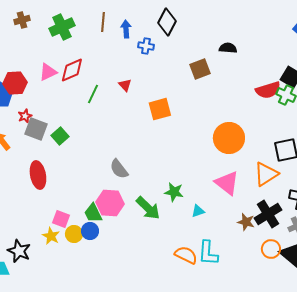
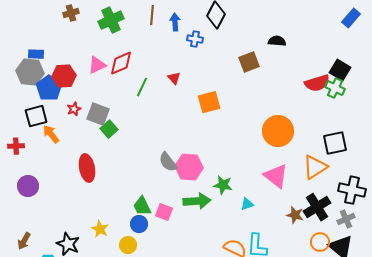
gray square: (36, 129) -> (98, 114), moved
pink hexagon: (110, 203) -> (189, 167), moved
green arrow: (148, 208) -> (197, 201), turned -48
pink square: (61, 219) -> (164, 212), moved
yellow circle: (74, 234) -> (128, 245), moved

